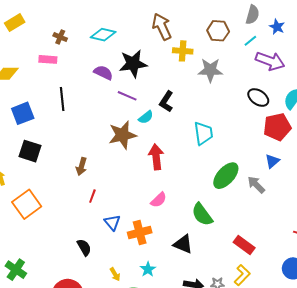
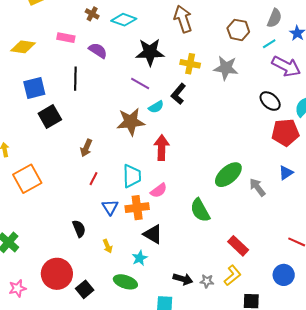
brown cross: (60, 37) -> (92, 14), moved
yellow cross: (183, 51) -> (190, 64), moved
purple semicircle: (103, 73) -> (98, 51), moved
cyan trapezoid: (203, 133) -> (132, 176), moved
black square: (30, 151) -> (50, 117), moved, turned 35
blue triangle: (272, 161) -> (286, 173), moved
orange cross: (140, 233) -> (137, 208), moved
black triangle: (183, 244) -> (153, 234), moved
yellow arrow: (115, 274) -> (108, 246), moved

